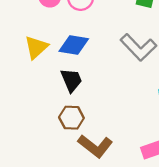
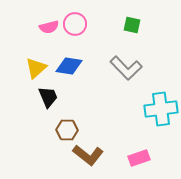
black trapezoid: (71, 80) -> (48, 97), moved

